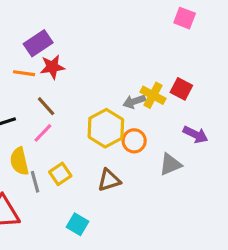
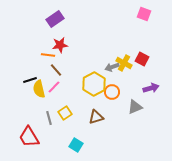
purple rectangle: (38, 43) -> (55, 19), moved
orange line: (24, 73) -> (48, 55), moved
purple arrow: (196, 135) -> (151, 88), turned -42
yellow semicircle: (19, 161) -> (39, 89), moved

